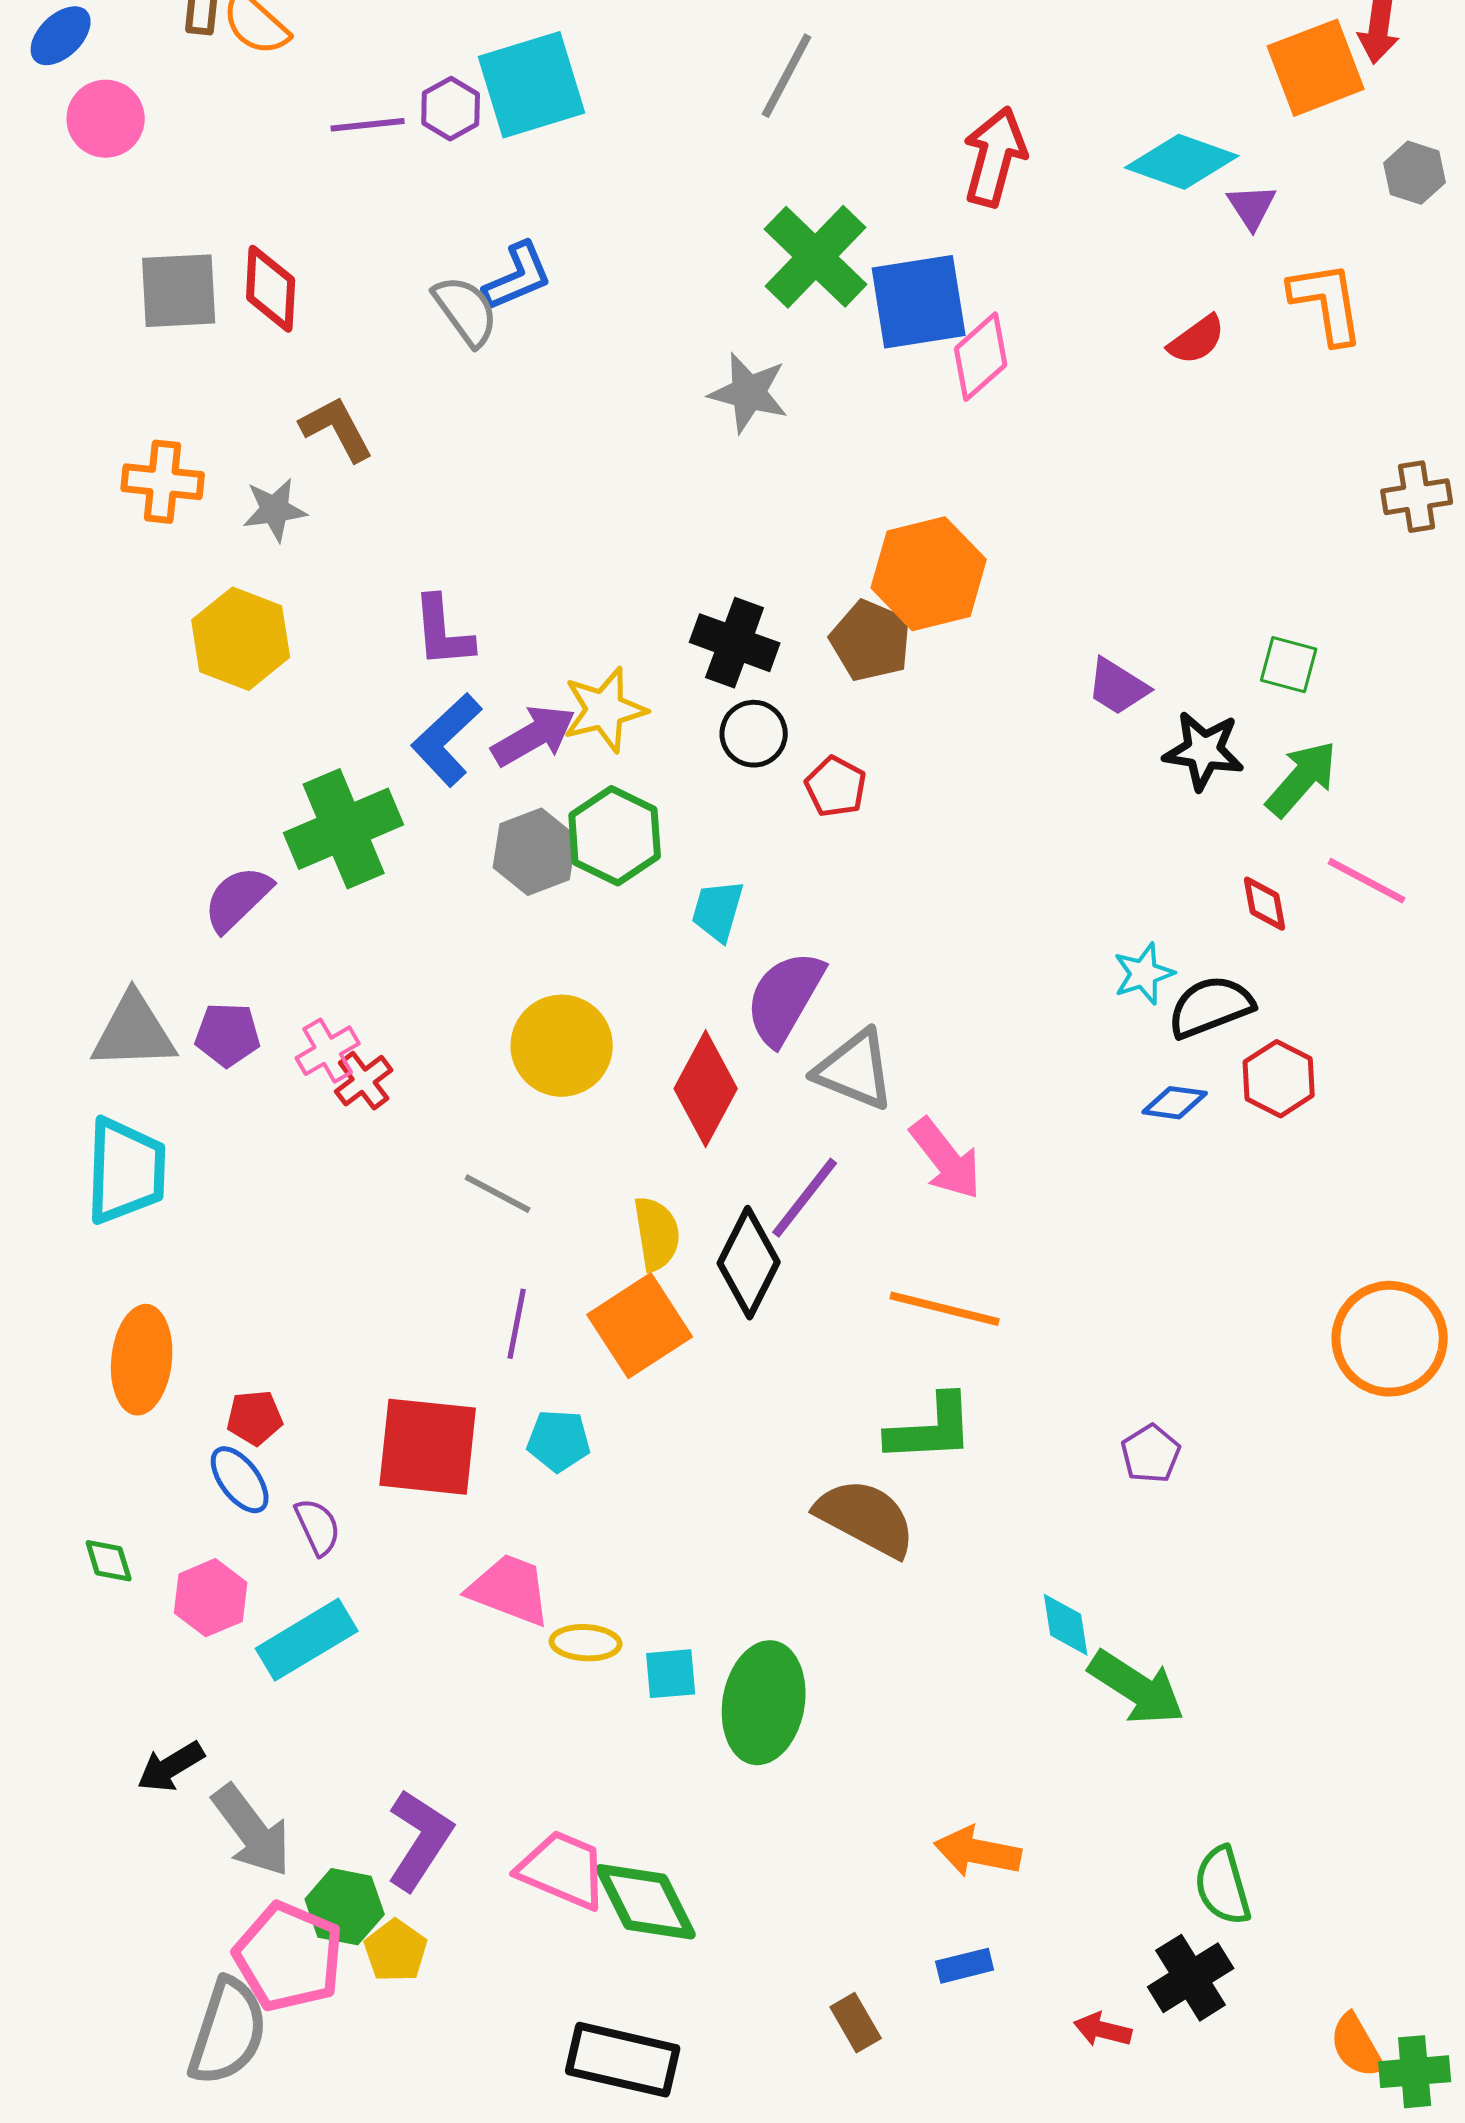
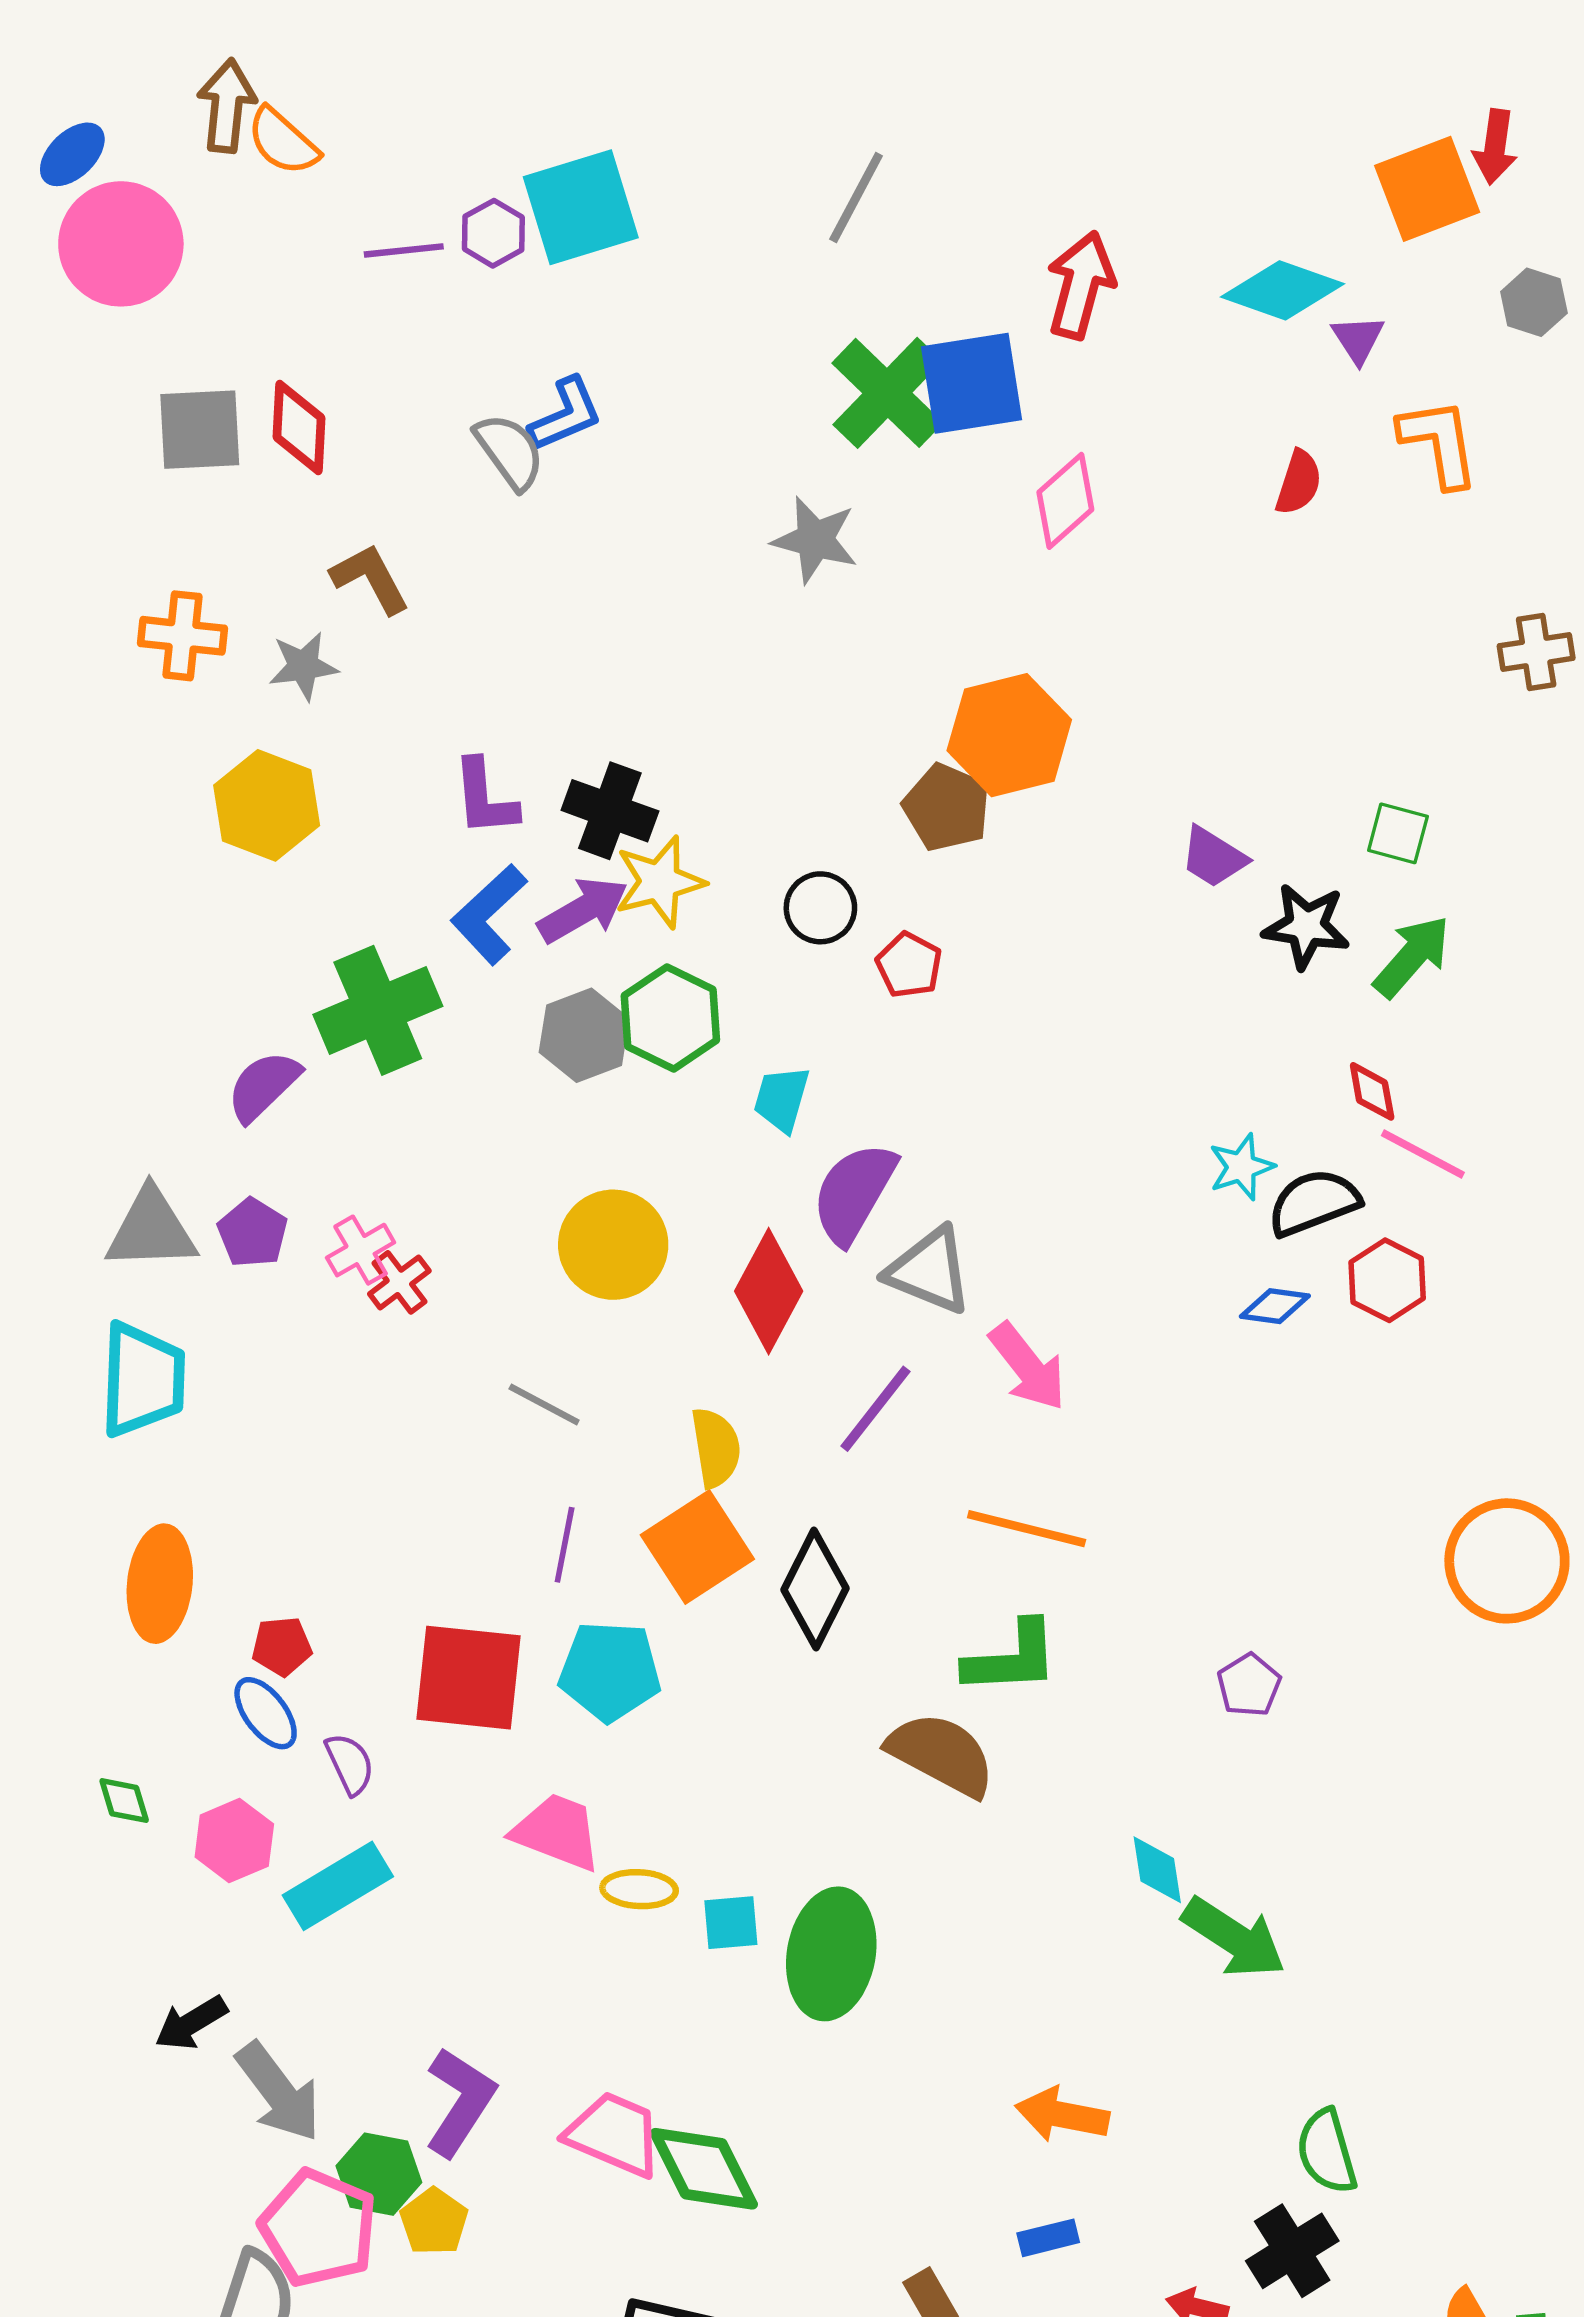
pink circle: (106, 119) -> (121, 244), size x1.5
blue square: (919, 302) -> (972, 383), moved
red semicircle: (1197, 340) -> (1299, 483), turned -36
black cross: (735, 643) -> (610, 811), moved
pink line: (1367, 881) -> (1423, 1154), moved
purple pentagon: (228, 1035) -> (253, 1233), turned 30
black diamond: (749, 1263) -> (815, 1589), moved
cyan pentagon: (559, 1441) -> (610, 1671), size x1.5

